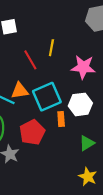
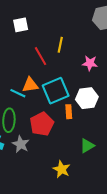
pink star: (83, 67) -> (90, 63), size x0.7
green triangle: (87, 143) -> (87, 146), moved
yellow star: (88, 177) -> (61, 169), moved

